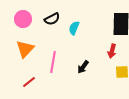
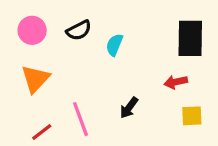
red arrow: (112, 51) -> (176, 82), turned 64
pink line: (53, 62) -> (80, 119), moved, turned -30

